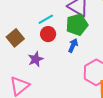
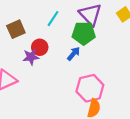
cyan line: (46, 19) -> (53, 19), turned -42
red circle: (48, 34) -> (40, 47), moved

